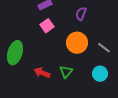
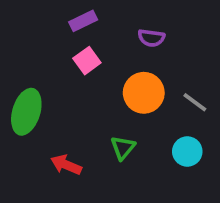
purple semicircle: (81, 14) -> (151, 38), turned -104
red arrow: (42, 73) -> (66, 165), moved

